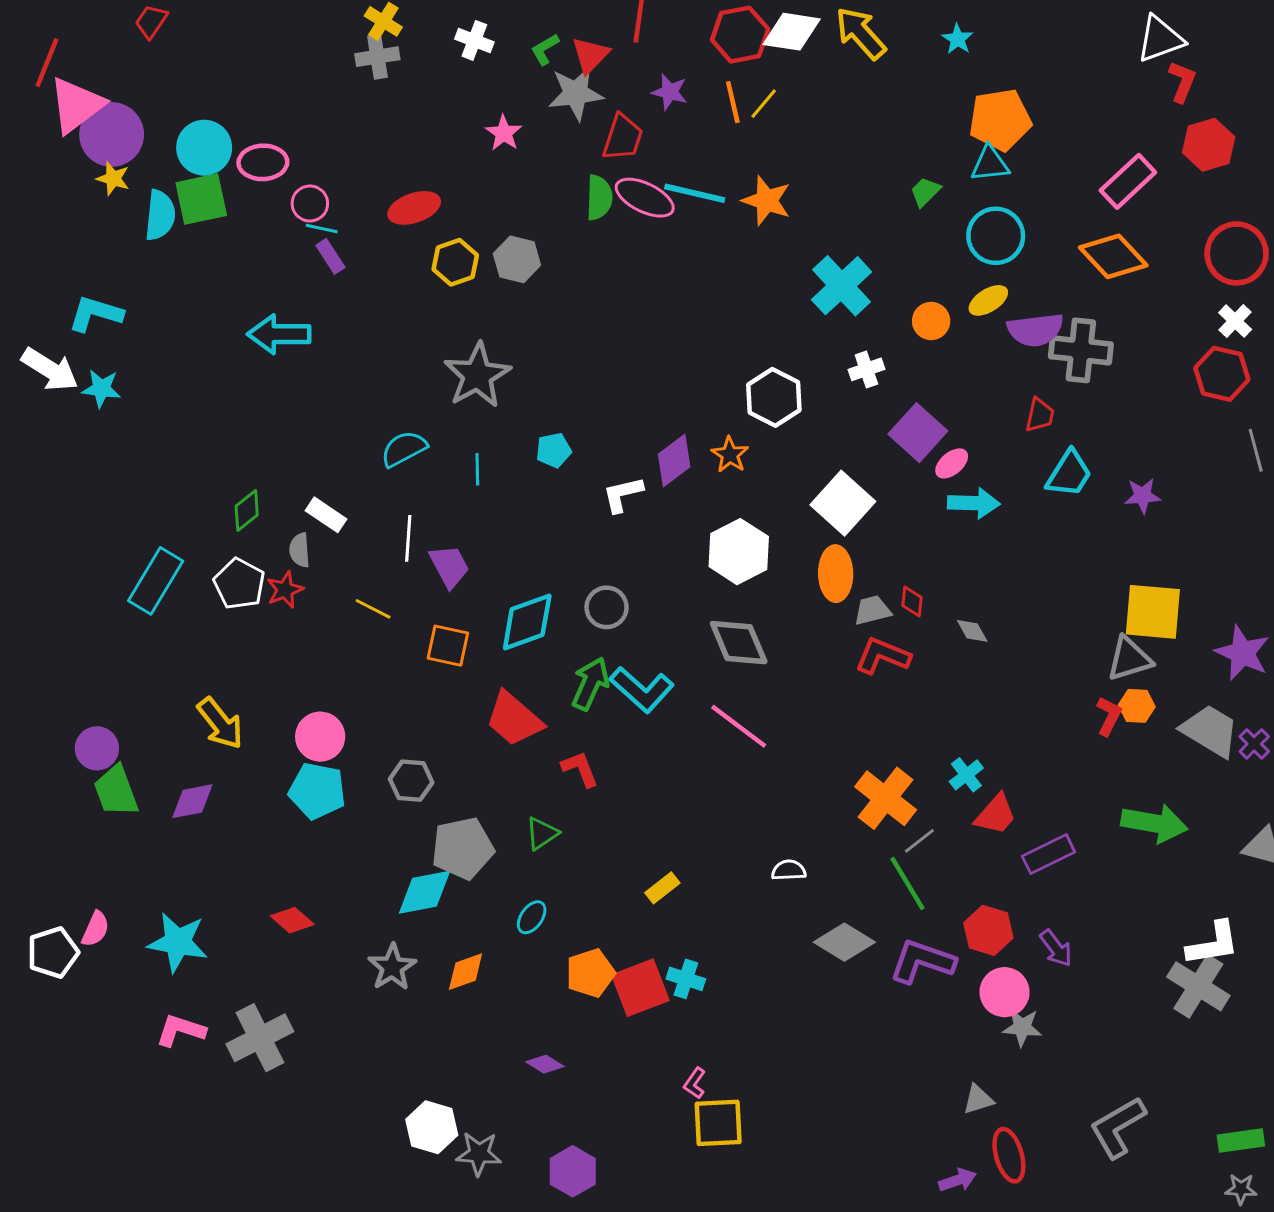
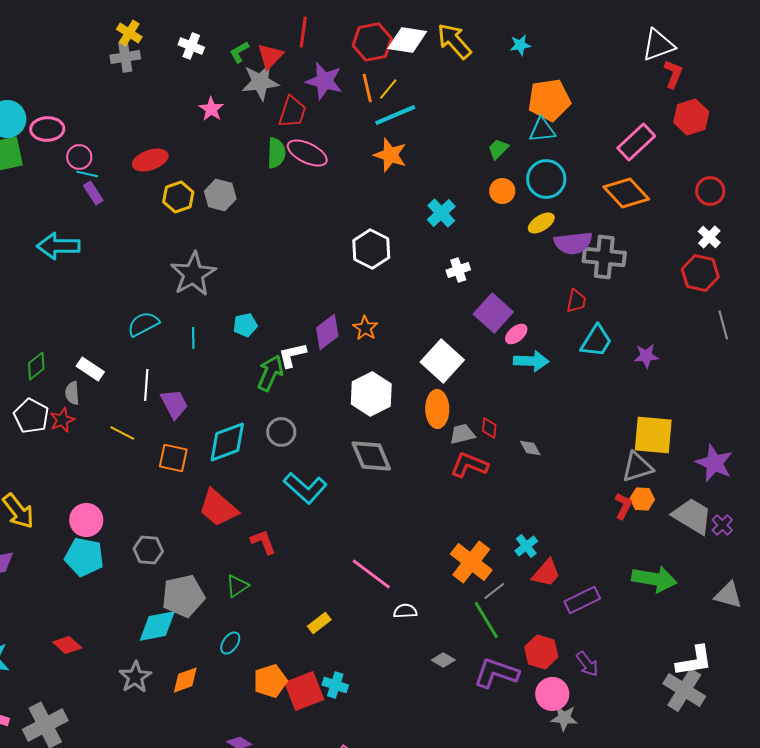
cyan star: (958, 39) -> (520, 45), turned 30
purple star: (670, 92) -> (324, 81), size x1.5
cyan line: (695, 193) -> (395, 115), moved, turned -36
red circle: (1237, 253) -> (710, 191), size x0.7
cyan cross: (842, 286) -> (441, 213), size x0.7
orange circle: (931, 321) -> (502, 191), moved
white hexagon: (774, 397) -> (371, 249), moved
green arrow: (590, 684) -> (270, 373), moved
pink line: (739, 726) -> (371, 574), moved
gray diamond: (844, 942) -> (443, 660), size x0.6

